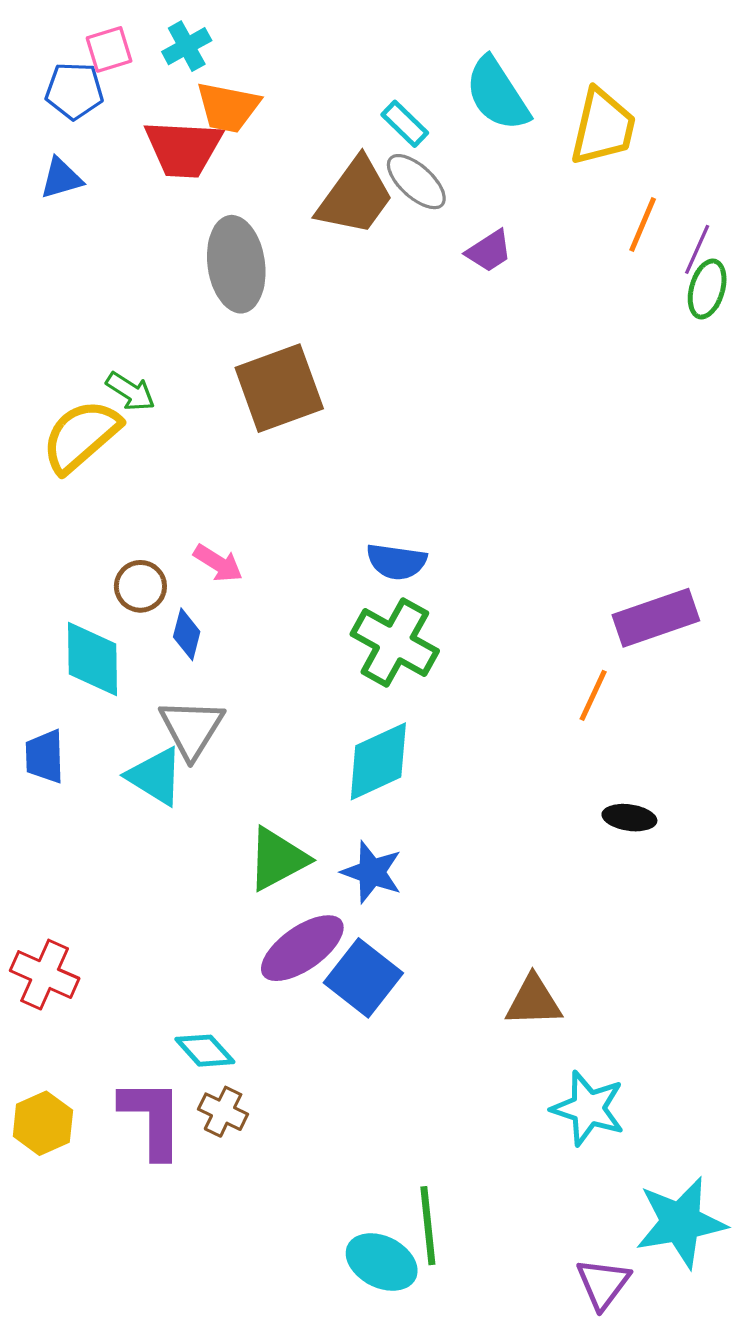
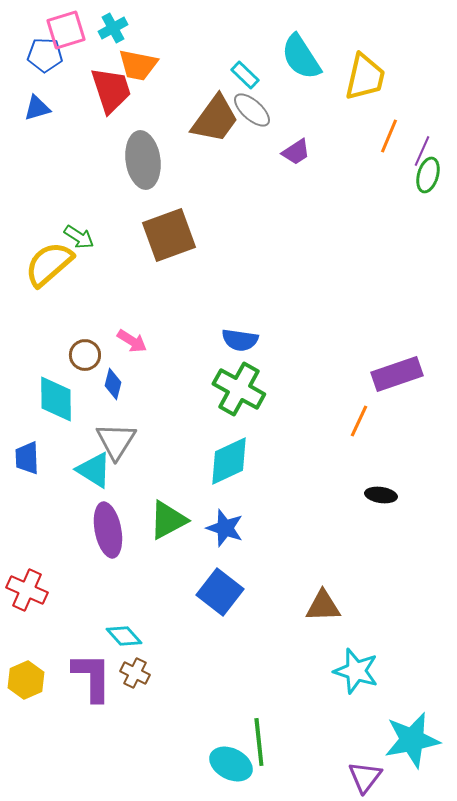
pink square: (109, 49) -> (66, 30), size x1.4
red trapezoid: (183, 149) -> (111, 90), turned -111
purple ellipse: (302, 948) -> (108, 530), moved, turned -66

